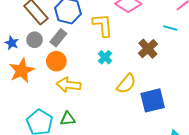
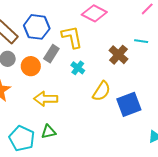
cyan line: (170, 28) -> (141, 41), moved
gray rectangle: (58, 38) -> (51, 54), moved
orange circle: (56, 61) -> (31, 66), moved

